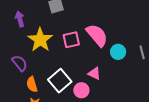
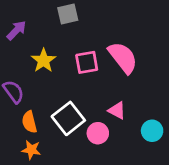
purple arrow: (20, 19) -> (16, 30), turned 56
yellow star: (40, 40) -> (44, 60), size x0.7
cyan circle: (118, 52) -> (152, 131), moved

